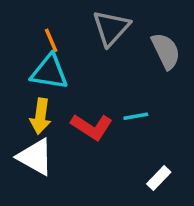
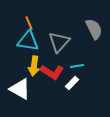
gray triangle: (111, 28) -> (59, 42), moved
yellow arrow: (41, 116) -> (34, 66), moved
white rectangle: (159, 178) -> (72, 83), moved

